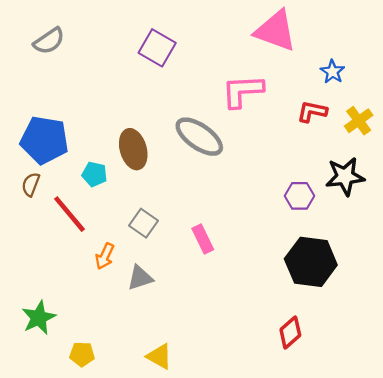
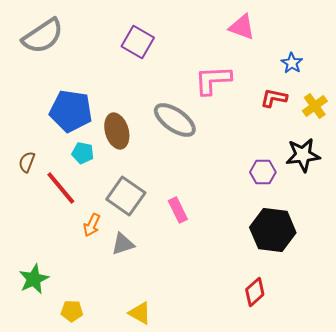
pink triangle: (276, 31) -> (242, 27), size x0.7
gray semicircle: (49, 41) -> (43, 36), size x1.5
blue pentagon: (44, 140) -> (71, 111), moved
gray square: (143, 223) -> (126, 196), size x1.5

